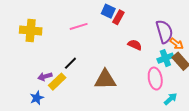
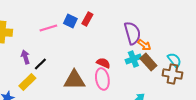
blue square: (108, 11) -> (70, 21), moved
red semicircle: (135, 45) -> (103, 63), moved
purple arrow: (45, 76) -> (25, 57), moved, turned 88
pink ellipse: (155, 79) -> (102, 79), moved

